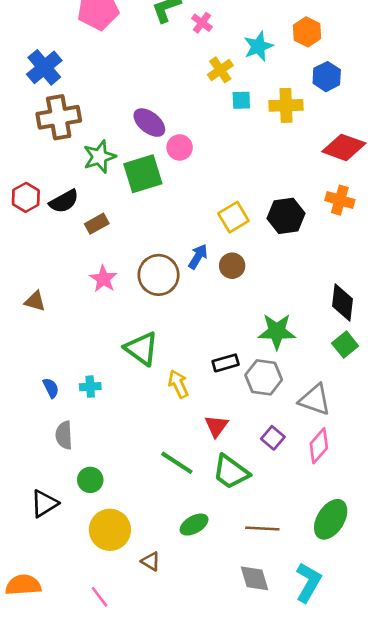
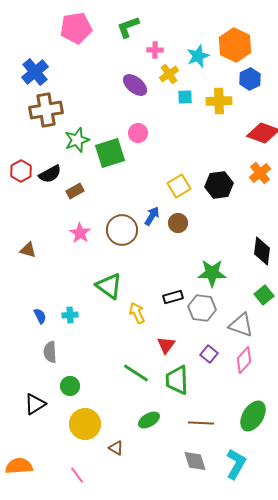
pink cross: (202, 23) -> (155, 50), moved, turned -35
orange hexagon: (307, 32) -> (235, 45), size x1.5
purple ellipse: (149, 123) -> (135, 85), moved
orange cross: (340, 200) -> (260, 173), turned 35
green square: (345, 345) -> (264, 295), moved
green trapezoid: (231, 472) -> (177, 380), turned 52

